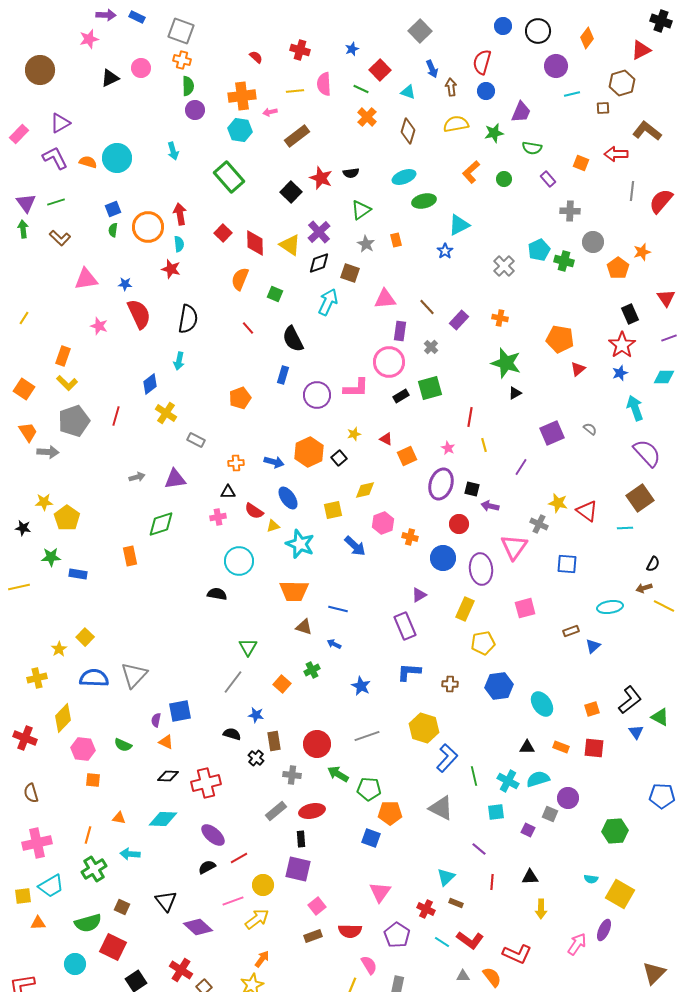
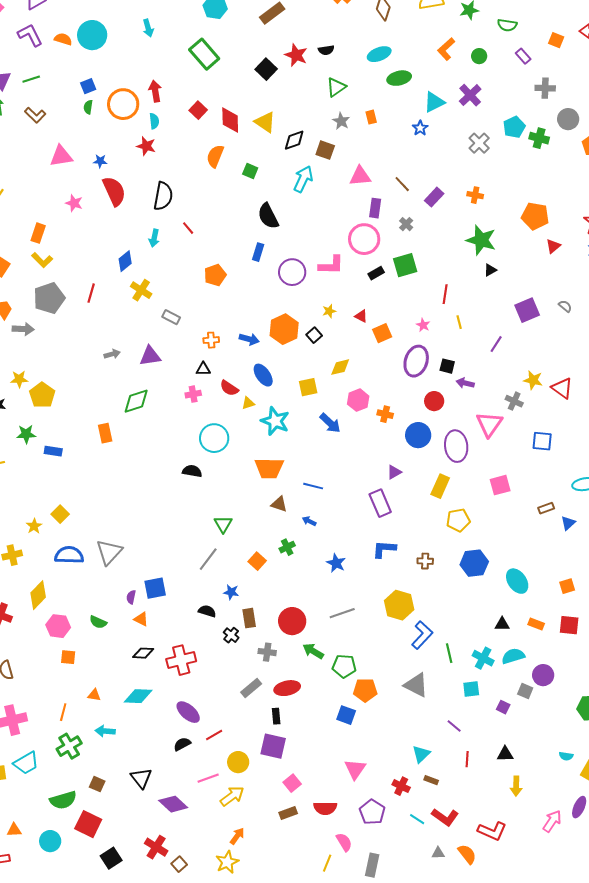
purple cross: (319, 232) -> (470, 95), moved
red line: (248, 328) -> (188, 228), moved
orange triangle: (38, 923) -> (14, 830), moved

